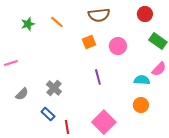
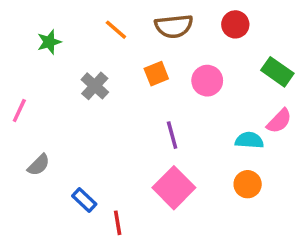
red circle: (145, 14) -> (235, 24), moved
orange line: (57, 22) -> (116, 30), moved
pink line: (11, 63) -> (19, 110), turned -48
gray cross: (54, 88) -> (95, 86), moved
pink square: (104, 122) -> (174, 188), moved

